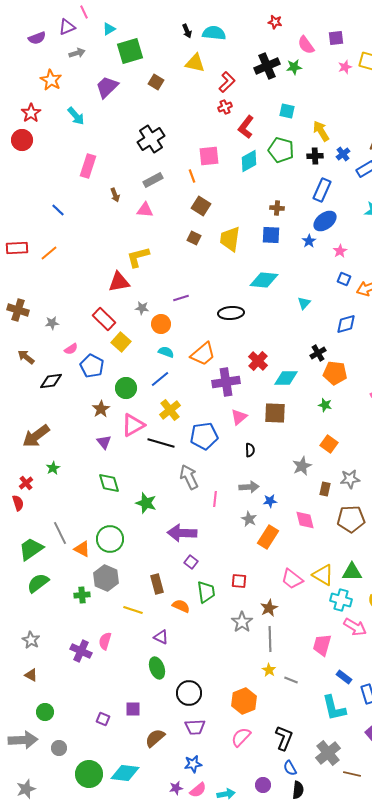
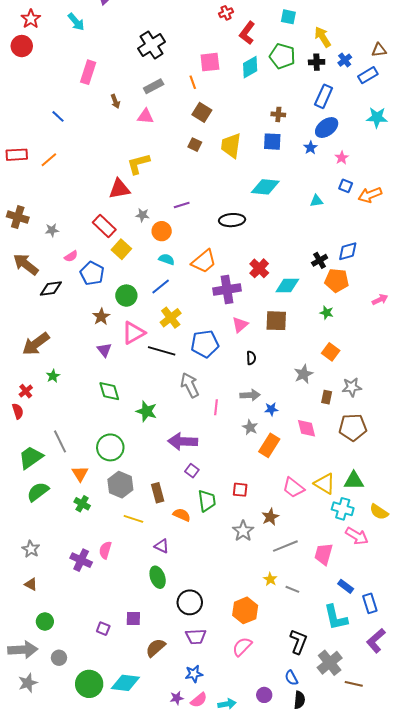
cyan triangle: (304, 303) -> (317, 201), moved, turned 40
blue diamond: (346, 324) -> (348, 251), moved
brown arrow: (26, 357) -> (26, 264), size x1.5
orange triangle: (82, 549) -> (80, 474), moved, turned 30
gray hexagon: (106, 578) -> (120, 485), moved
green cross: (82, 595) -> (82, 504), turned 35
gray line: (270, 639) -> (285, 546), moved, turned 70
black L-shape: (284, 738) -> (298, 642), moved
gray star: (26, 789) -> (28, 683), moved

